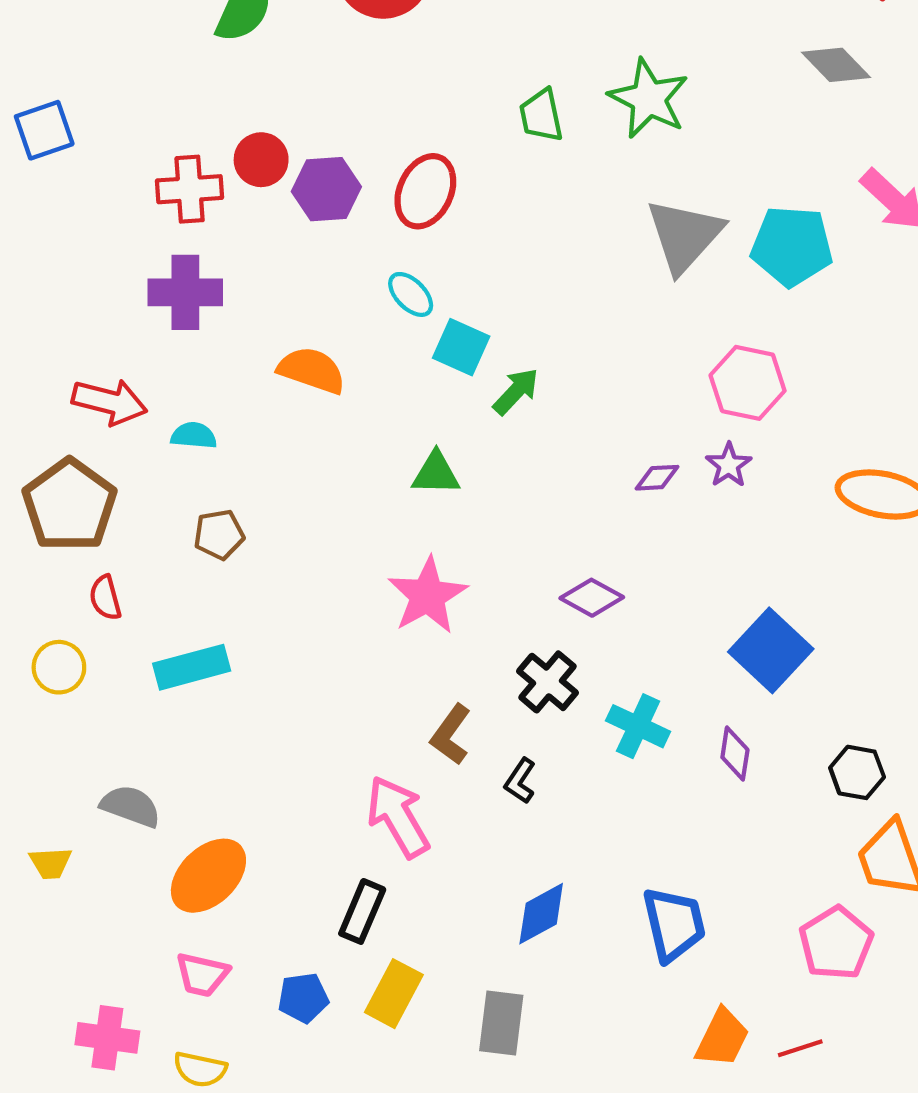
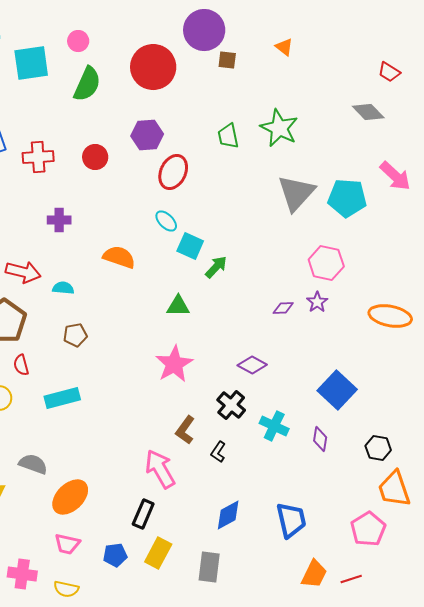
red cross: (190, 189) -> (38, 157), moved
purple hexagon: (326, 189) -> (147, 135), moved
purple cross: (185, 292) -> (59, 220), size x0.7

